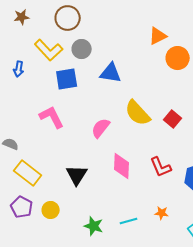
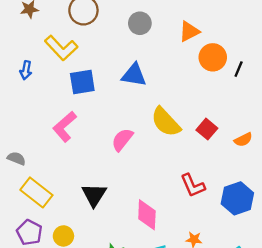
gray circle: (82, 49) -> (140, 23), moved
pink L-shape: (52, 117) -> (65, 127), turned -104
pink diamond: (122, 166) -> (147, 215), moved

